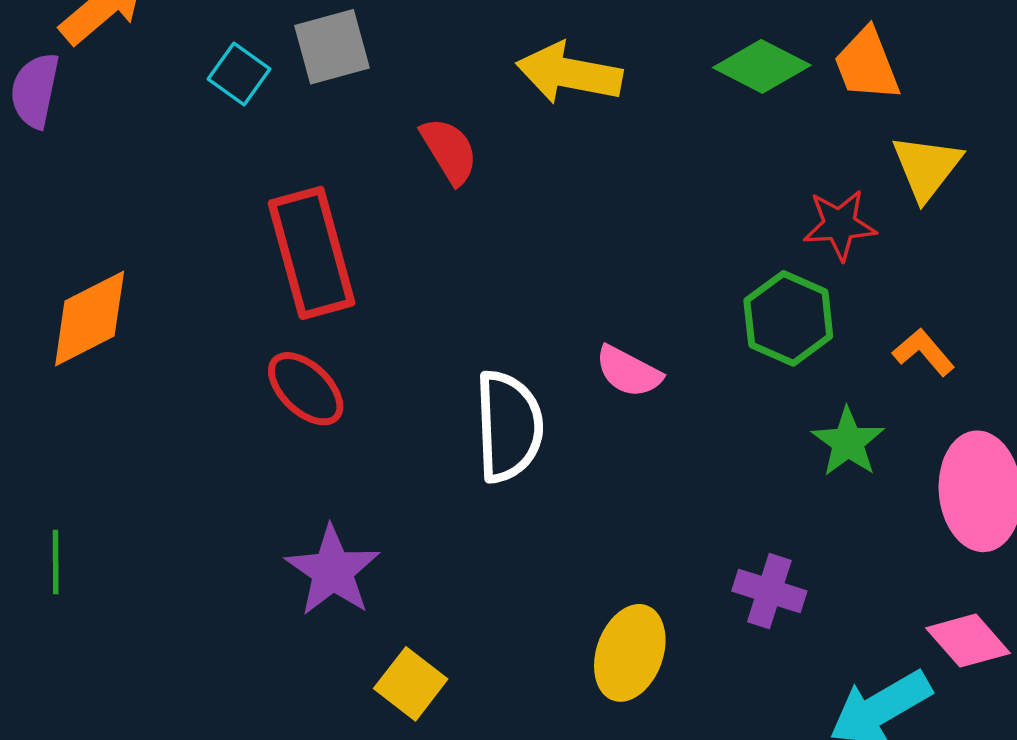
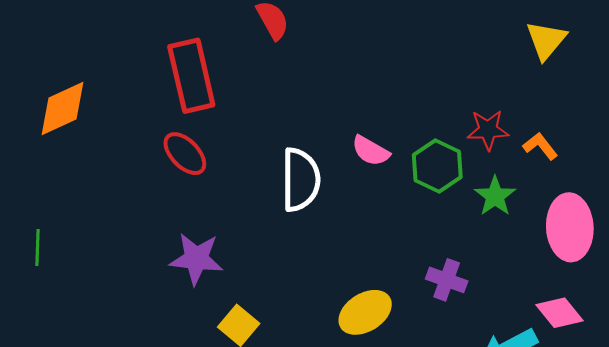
red star: (840, 225) -> (488, 130), moved
green hexagon: (788, 318) -> (437, 166), moved
purple star: (333, 571) -> (196, 259), turned -30
yellow ellipse: (630, 653) -> (365, 312), turned 36

